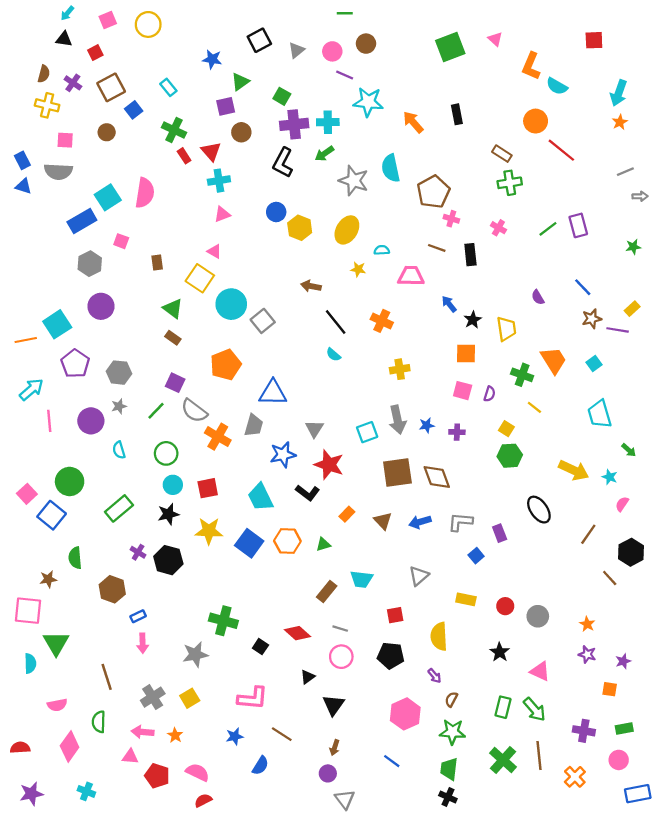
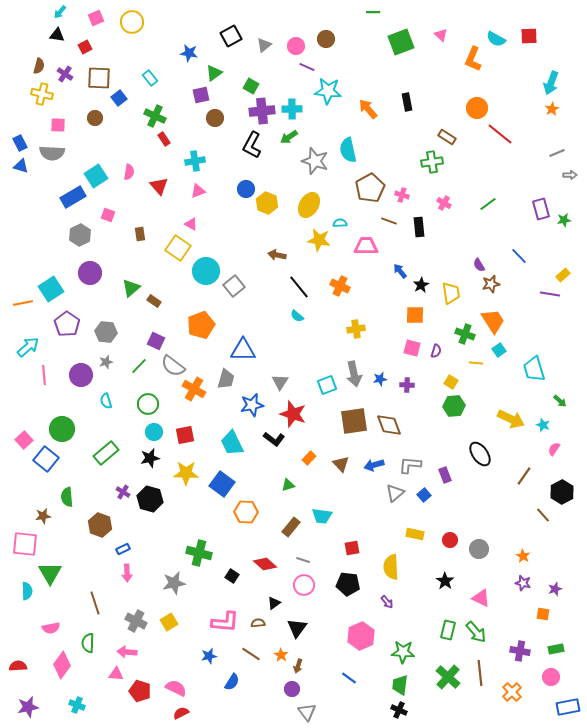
green line: (345, 13) -> (373, 12), moved
cyan semicircle: (557, 86) -> (496, 39), moved
brown square: (111, 87) -> (99, 78), turned 30
red triangle: (211, 151) -> (159, 186), moved
green cross: (510, 183) -> (432, 162), moved
brown pentagon: (433, 192) -> (370, 188), moved
pink semicircle: (145, 193) -> (129, 172), size x0.6
purple rectangle: (578, 225) -> (541, 209), moved
yellow star: (358, 269) -> (319, 240), size x1.6
green triangle: (173, 309) -> (131, 288), moved, turned 42
brown star: (592, 319) -> (491, 284), moved
cyan square: (594, 364) -> (499, 350), moved
yellow line: (534, 407) -> (476, 363), turned -32
orange hexagon: (287, 541) -> (246, 512), moved
gray triangle: (419, 576) -> (395, 493), moved
gray cross: (153, 697) -> (136, 621), turned -30
brown semicircle: (451, 699) -> (258, 623), moved, turned 56
orange star: (175, 735) -> (281, 655), moved

